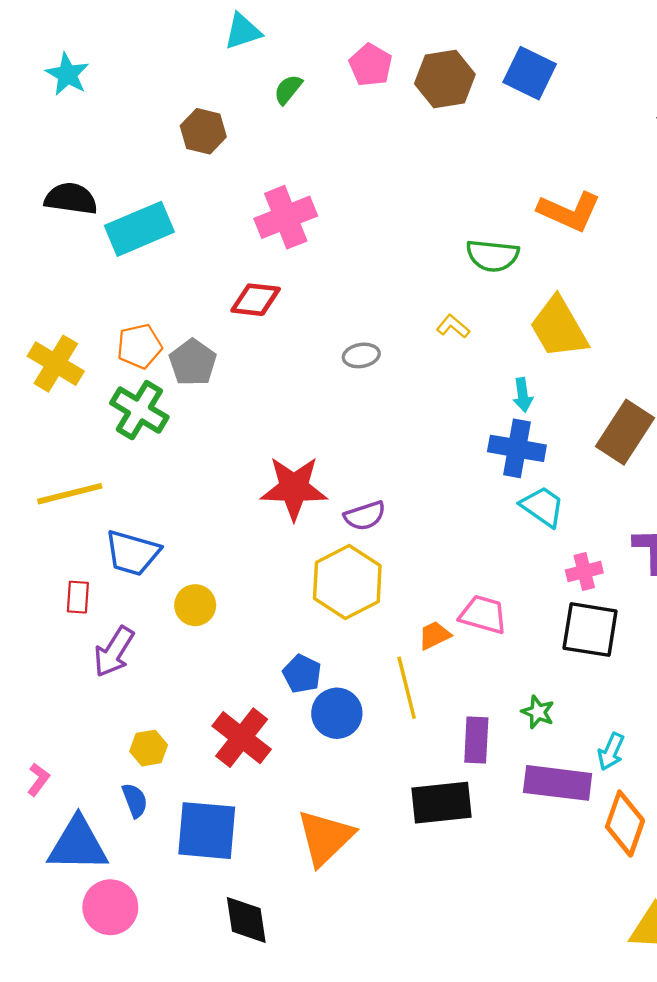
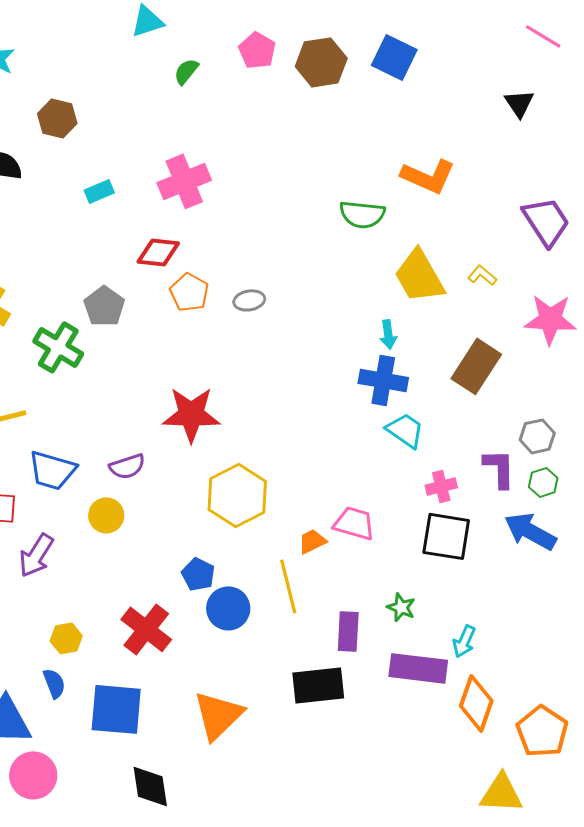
brown hexagon: (203, 131) -> (57, 118), moved
cyan rectangle: (139, 229) -> (99, 191), moved, size x0.5
yellow L-shape: (453, 326) -> (482, 275), moved
orange pentagon: (139, 346) -> (189, 292), moved, turned -30
purple semicircle: (365, 516) -> (127, 466), moved

